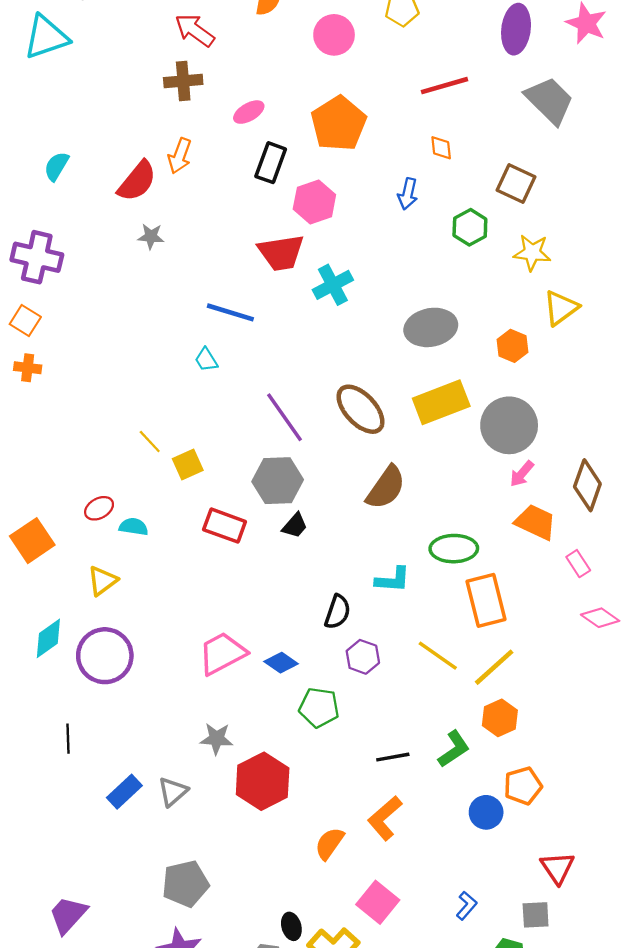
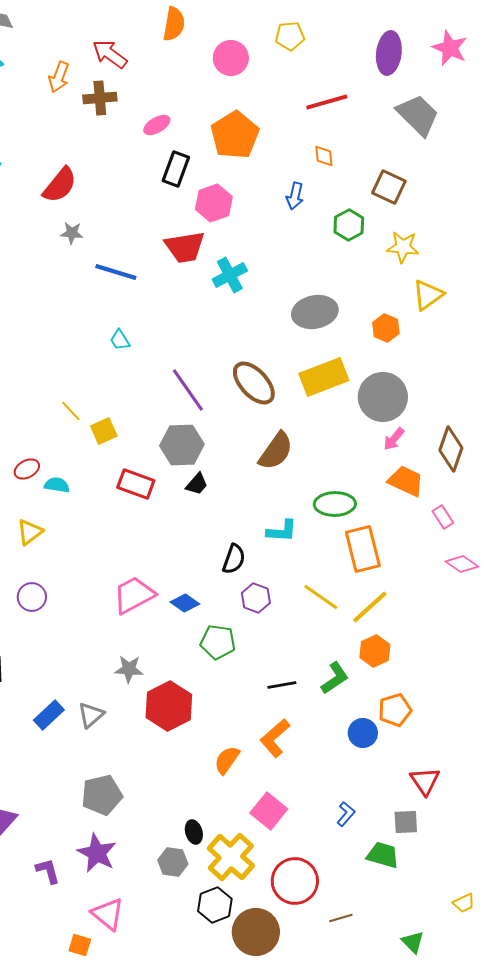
orange arrow: (180, 156) -> (59, 77), moved
blue line: (230, 312) -> (116, 272), moved
purple circle: (105, 656) -> (32, 597), size x0.6

